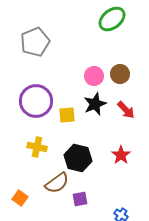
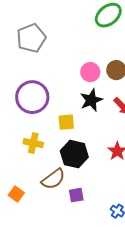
yellow square: (67, 115) -> (66, 122), moved

